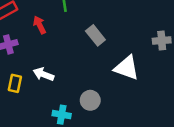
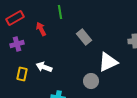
white triangle: (127, 68) -> (108, 62), turned -45
gray circle: (90, 100) -> (91, 81), moved

